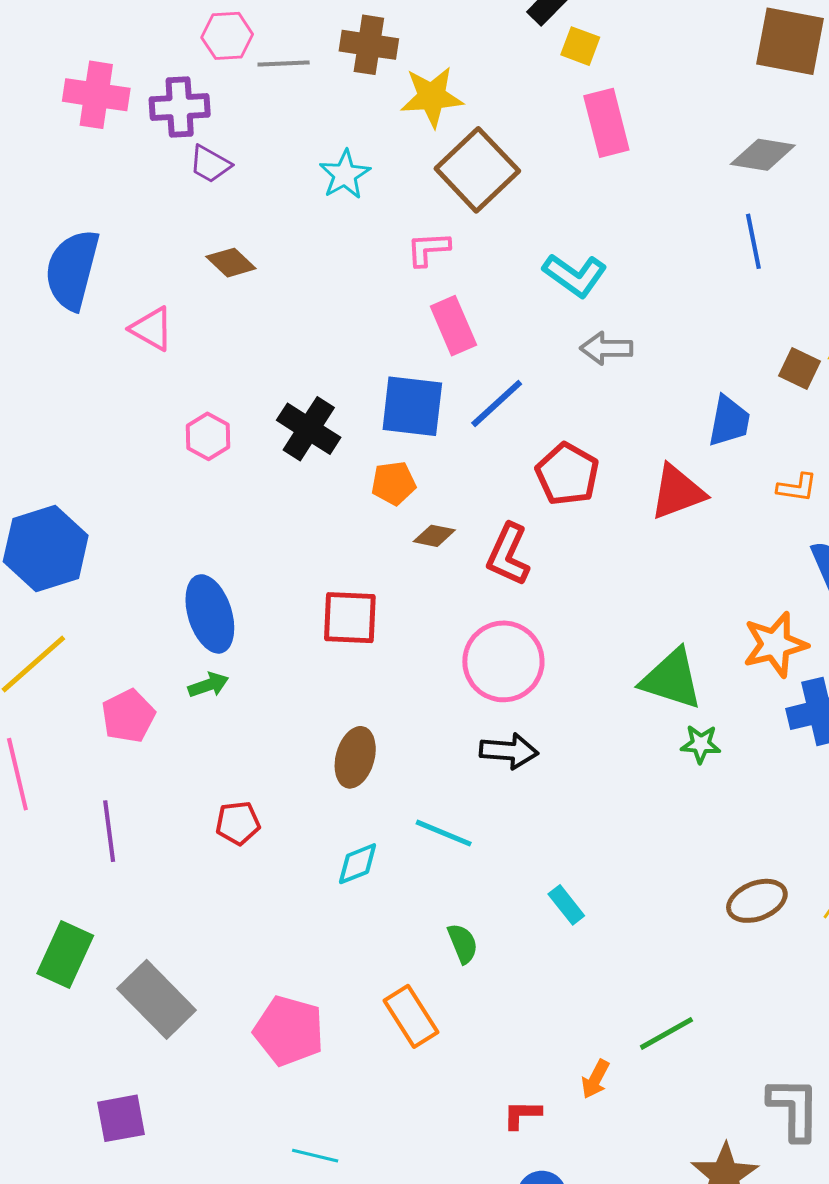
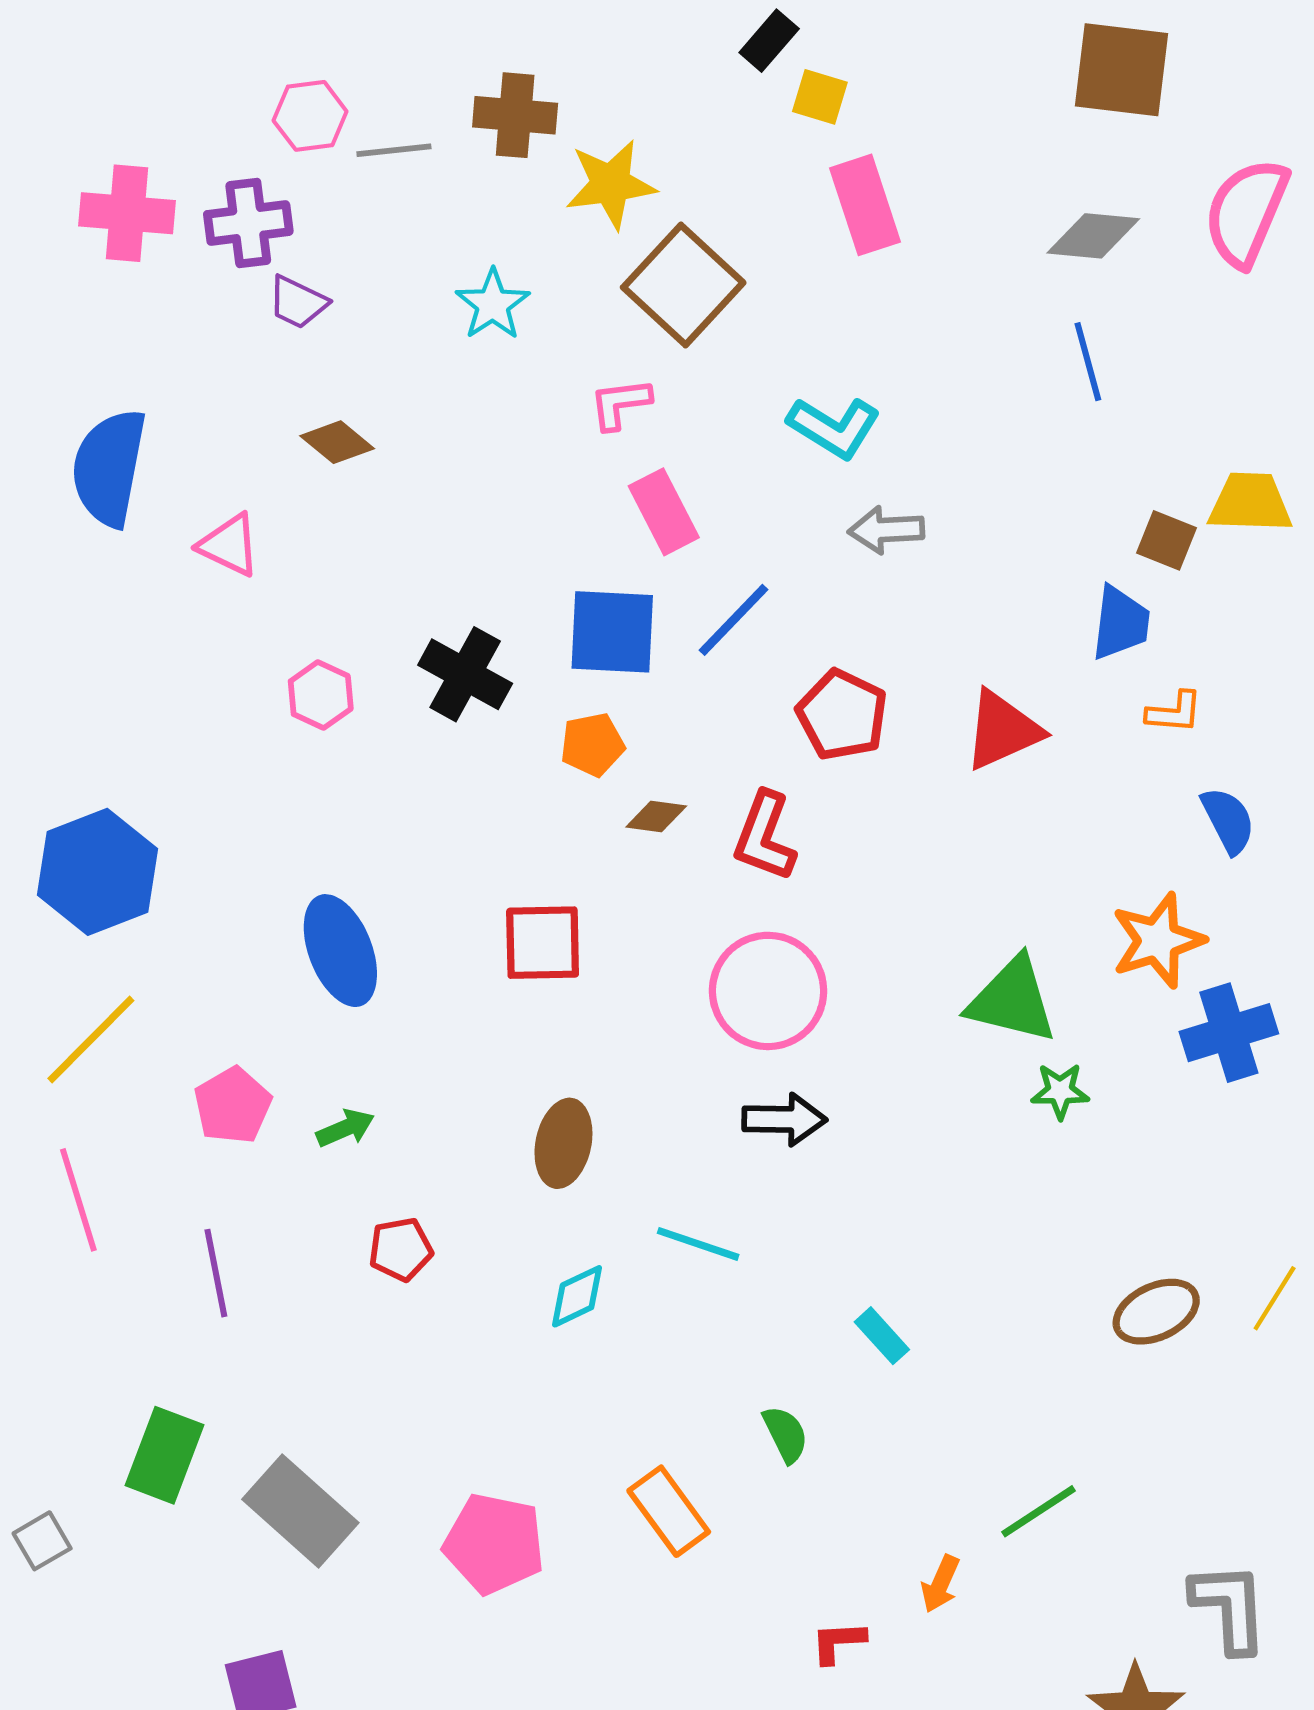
blue trapezoid: (729, 421) -> (1121, 623), moved
green arrow: (208, 685) -> (345, 1128), moved
green semicircle: (463, 943) -> (785, 1434), moved

